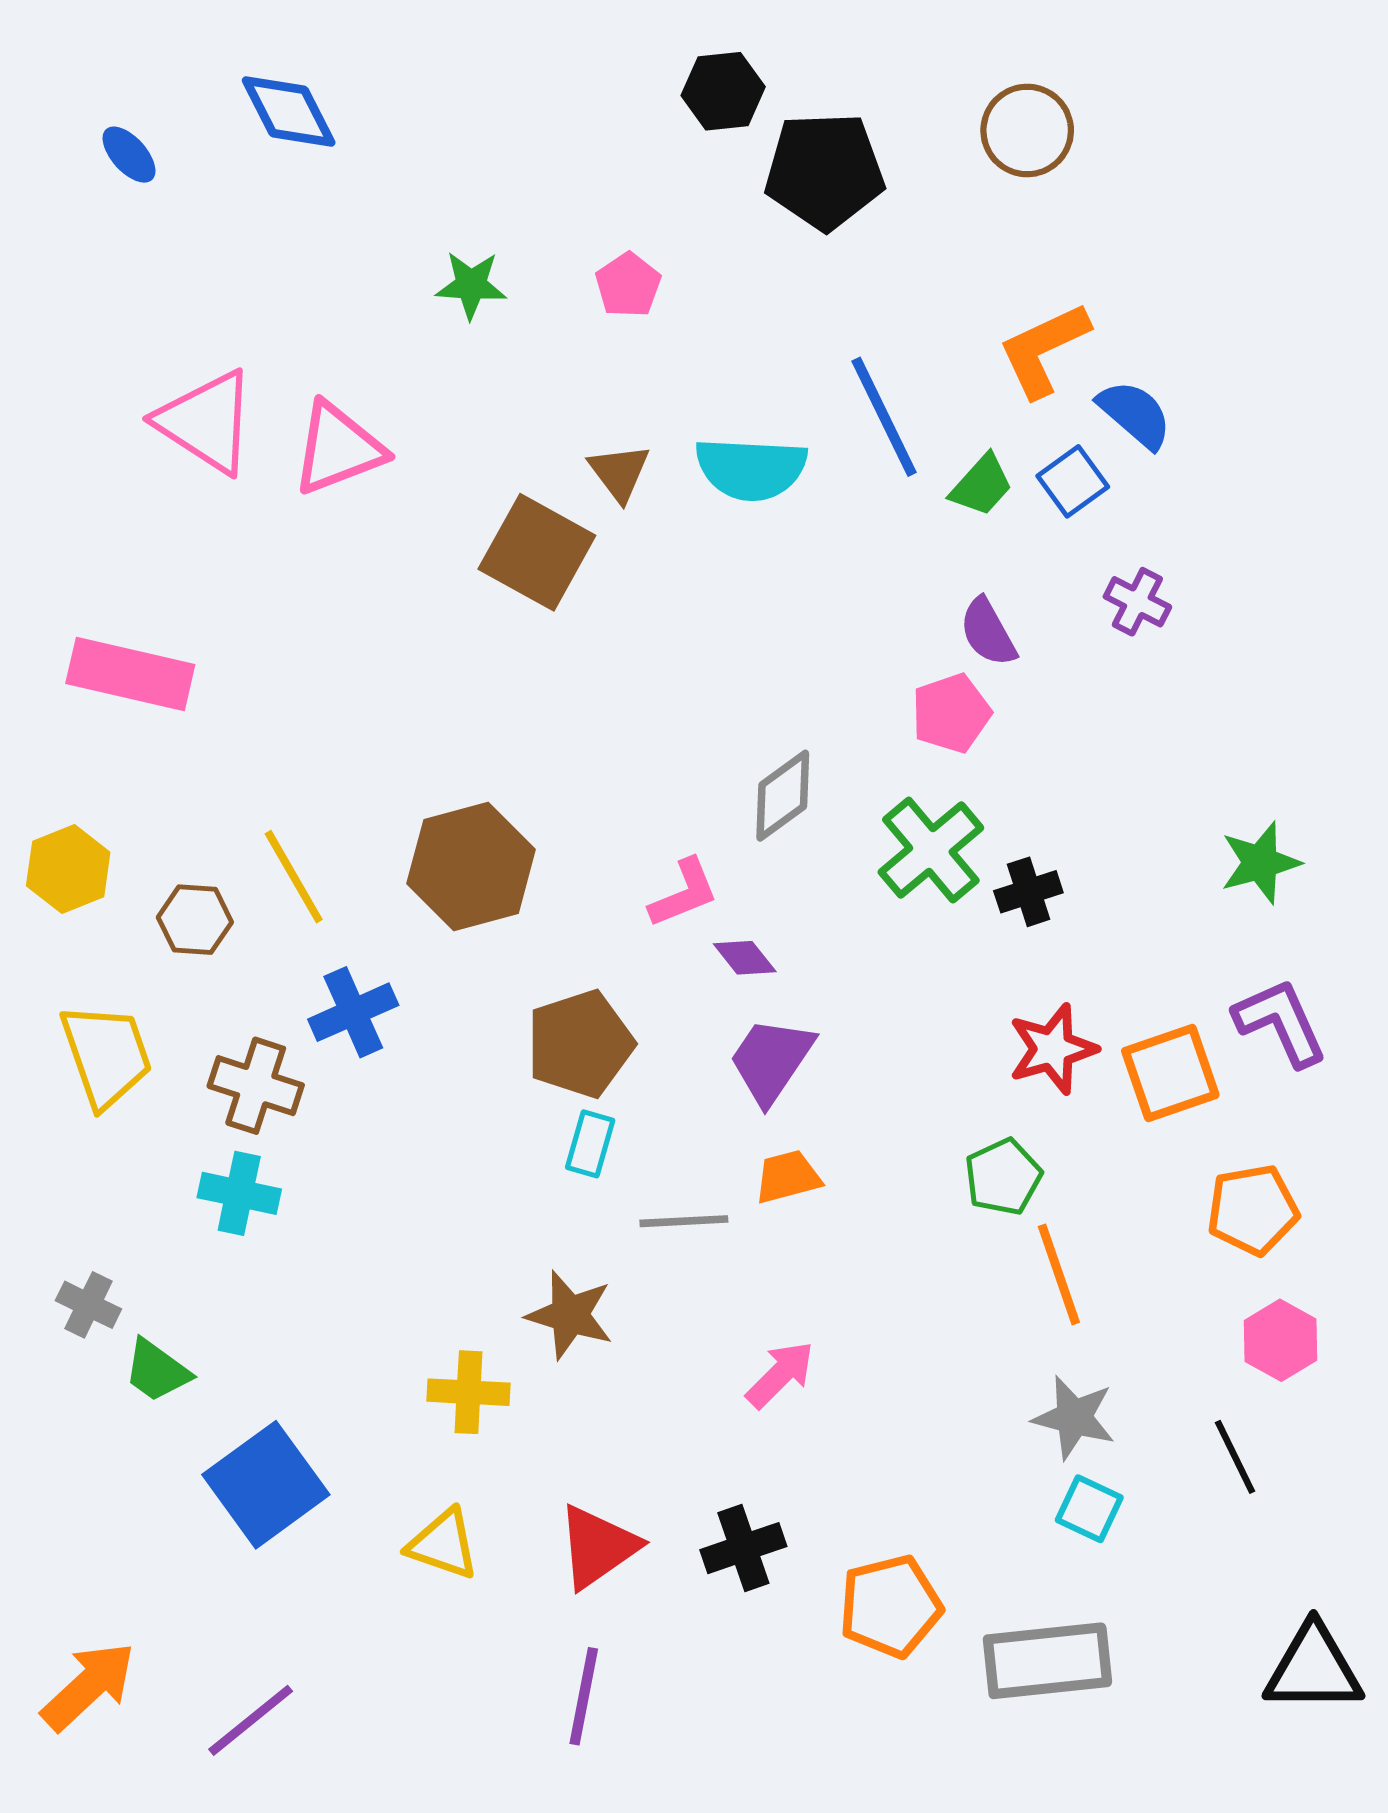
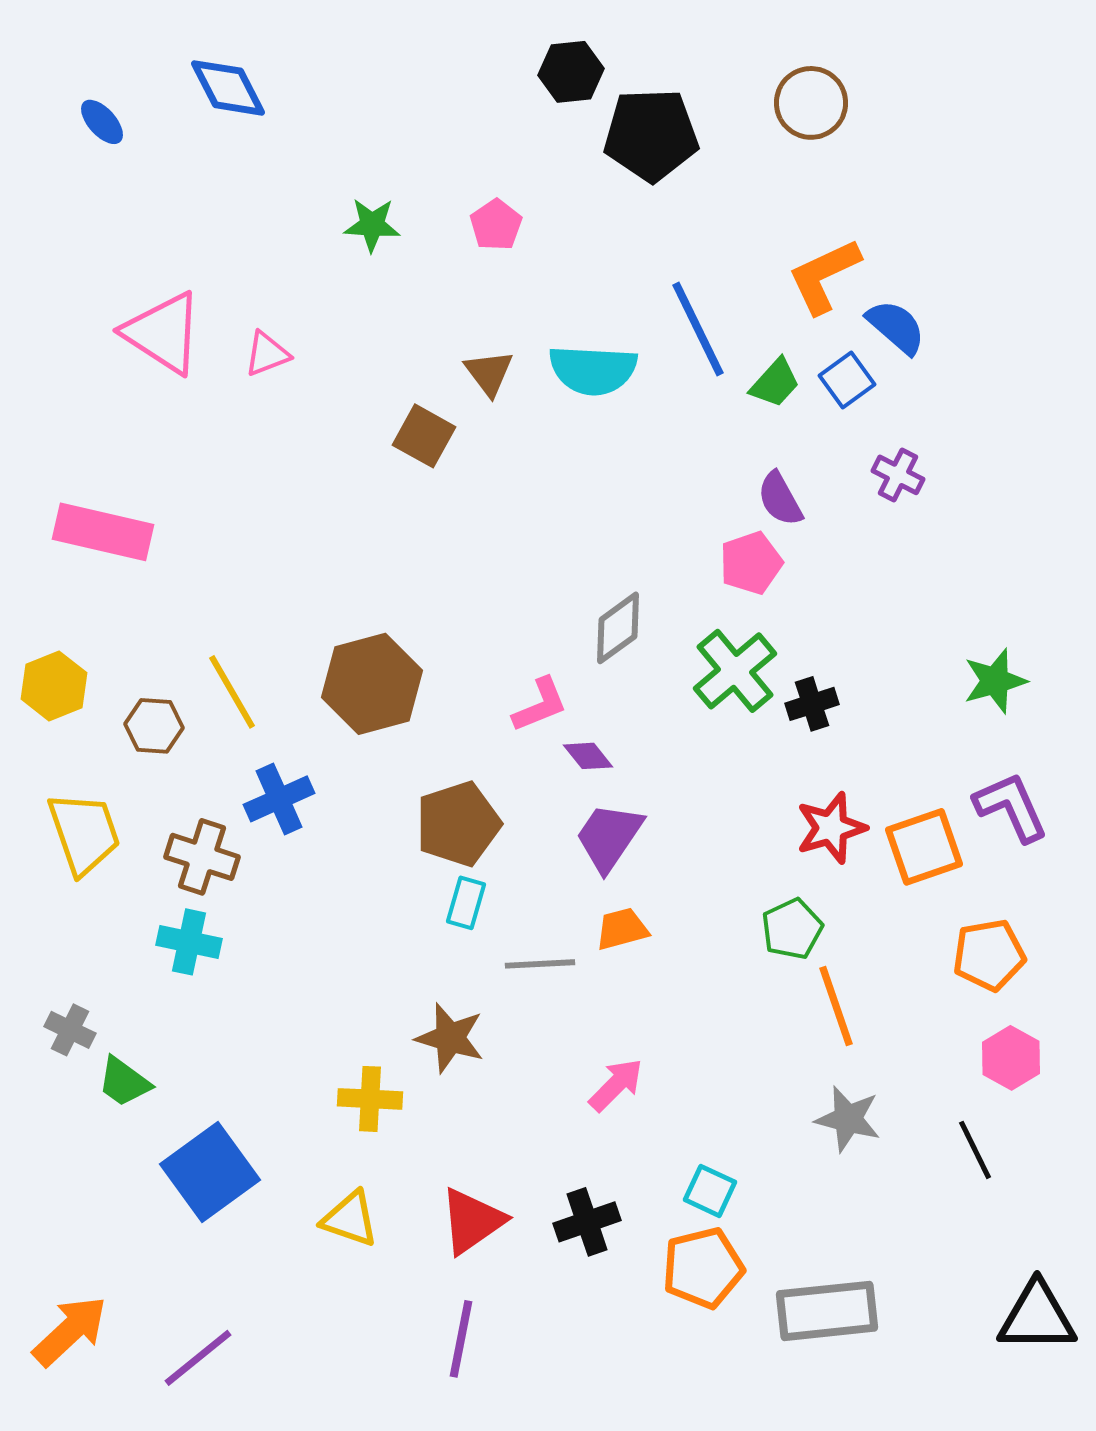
pink triangle: (338, 448) -> (267, 354), size x0.6
brown square: (537, 552) -> (424, 436), size x0.7
cyan square: (1089, 1509) -> (710, 1191), moved

